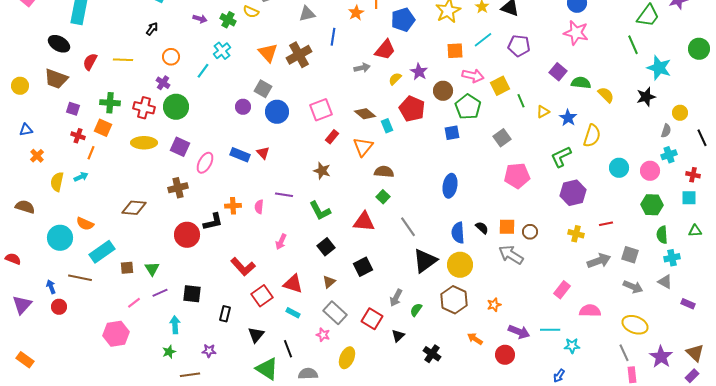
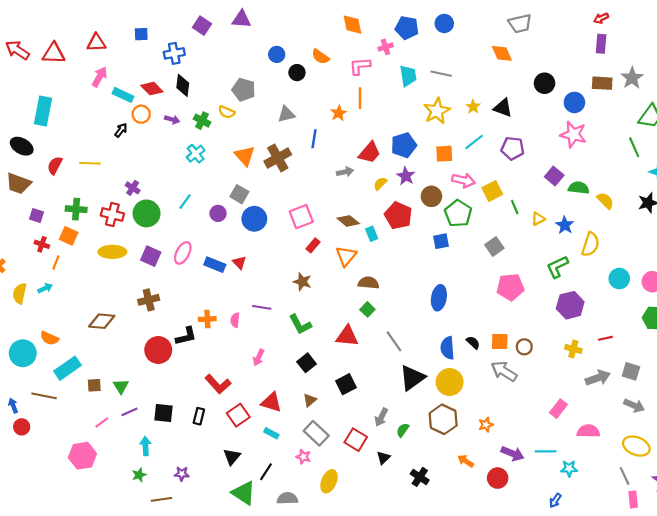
blue pentagon: (403, 20) -> (404, 145), moved
orange circle: (171, 57) -> (141, 114), moved
cyan line: (203, 71) -> (185, 202), moved
pink ellipse: (205, 163) -> (183, 253), moved
black rectangle: (225, 314) -> (199, 416), moved
black line: (288, 349) -> (266, 472), turned 54

